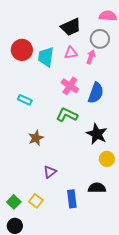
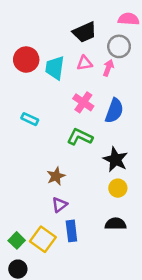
brown star: (36, 138) -> (56, 176), moved
yellow circle: (107, 159) -> (118, 188), moved
blue rectangle: (72, 199) -> (71, 231), moved
yellow square: (36, 201) -> (43, 239), size x1.5

